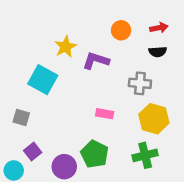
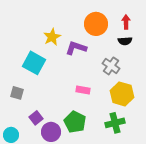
red arrow: (159, 28) -> (126, 22), turned -80
orange circle: (121, 30) -> (96, 24), size x1.5
gray cross: (140, 83) -> (111, 66), turned 30
purple square: (33, 152) -> (36, 118), moved

